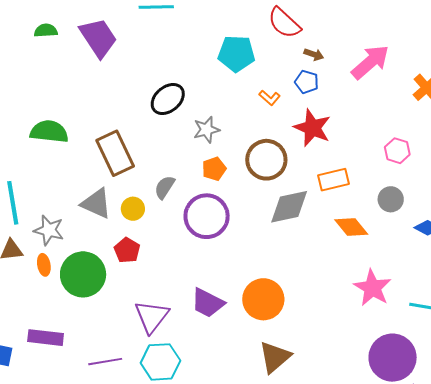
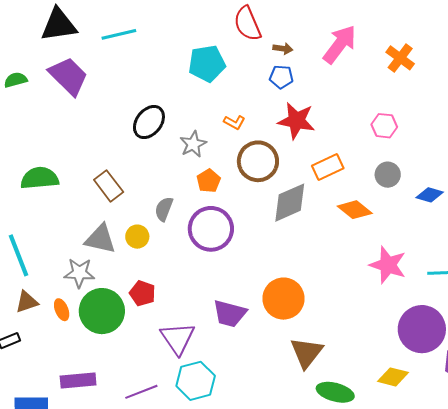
red semicircle: (284, 23) -> (247, 24), turned 36
orange L-shape: (270, 98) -> (234, 122), moved
brown rectangle: (115, 153) -> (109, 186), size x0.7
gray star: (49, 230) -> (79, 273), moved
red pentagon: (127, 250) -> (142, 293), moved

